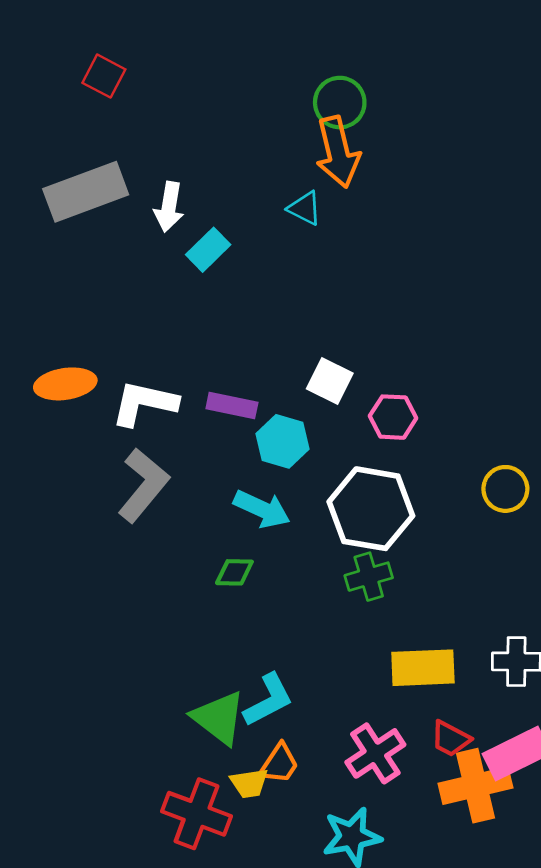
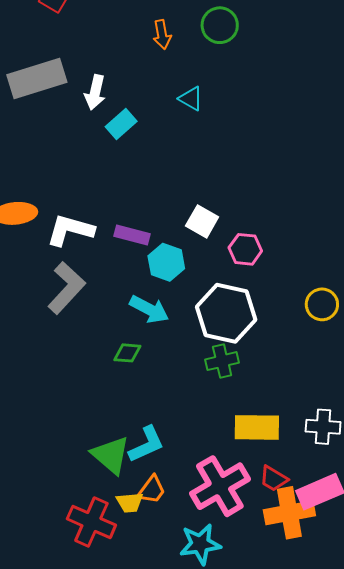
orange arrow: (338, 152) -> (162, 35), moved, size x0.6
pink cross: (375, 753) -> (220, 486), size x1.4

